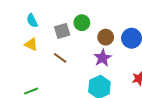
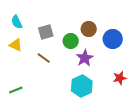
green circle: (82, 23) -> (71, 41), moved
brown circle: (106, 37) -> (89, 29), moved

